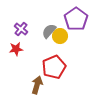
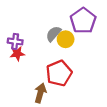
purple cross: (21, 29) -> (15, 41), moved, turned -32

